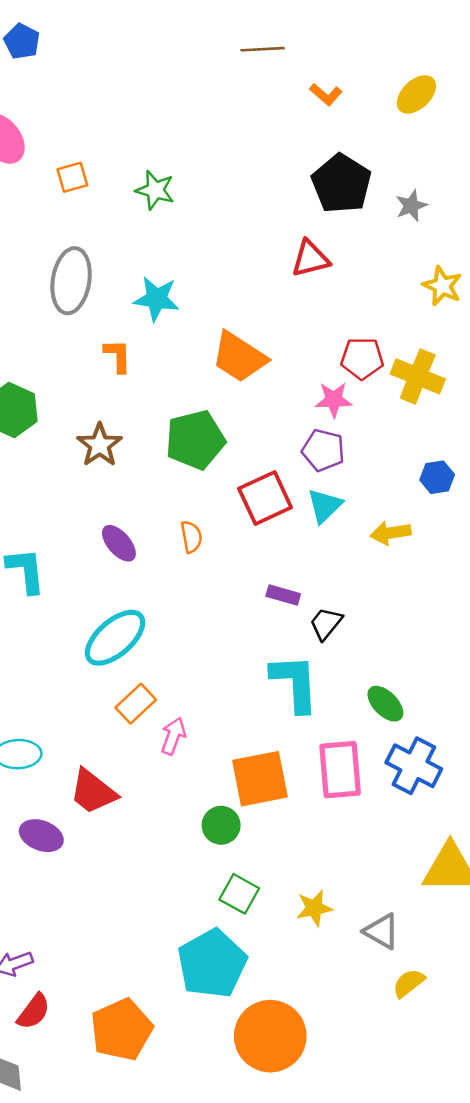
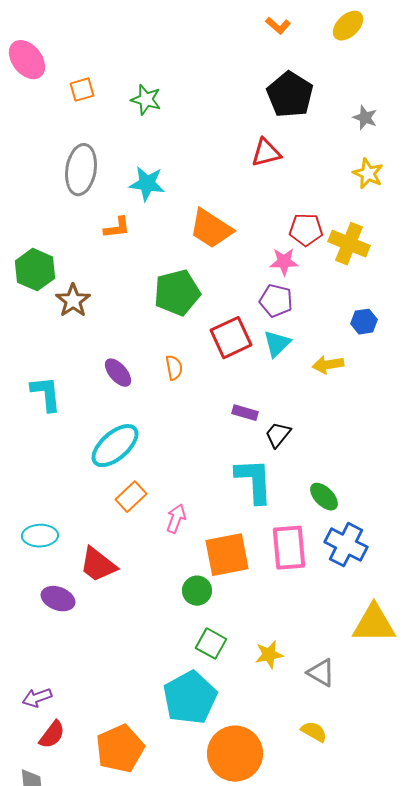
gray star: (411, 206) -> (365, 118), moved, turned -30
orange L-shape: (118, 356) -> (117, 228), turned 84
brown star: (100, 445) -> (73, 301), moved
pink arrow: (173, 736) -> (176, 519), moved
yellow semicircle: (409, 983) -> (314, 732), moved, turned 68

